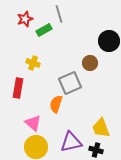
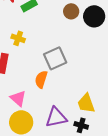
brown circle: (90, 63) -> (71, 11), moved

